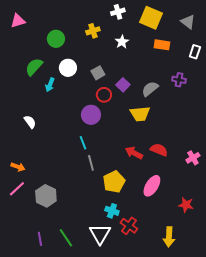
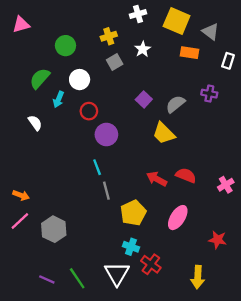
gray triangle: (188, 22) -> (210, 32), moved
gray square: (98, 73) -> (115, 62), moved
red circle: (104, 95) -> (89, 111), moved
yellow trapezoid: (140, 114) -> (164, 133), turned 50
white semicircle: (30, 122) -> (35, 123), moved
purple line: (40, 239) -> (47, 279), turned -56

